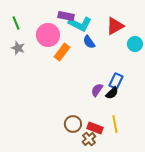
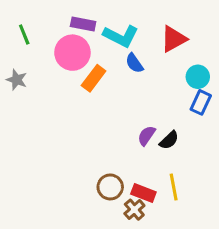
purple rectangle: (66, 16) -> (83, 24), moved
cyan circle: (135, 44) -> (198, 77), moved
gray star: (18, 48) -> (17, 80), moved
blue rectangle: (116, 81) -> (201, 102), moved

